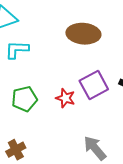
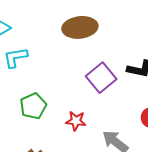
red star: (65, 98) -> (76, 121), moved

